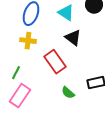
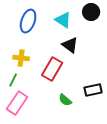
yellow cross: (28, 41) -> (21, 58), moved
red rectangle: (55, 62) -> (52, 69), turned 65

